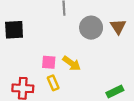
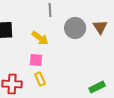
yellow arrow: (72, 63) -> (40, 38), moved

